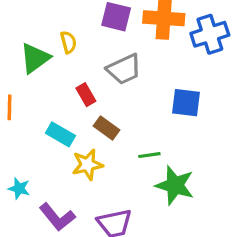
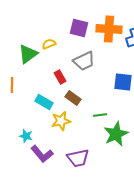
yellow semicircle: (68, 42) -> (49, 44), turned -96
green star: (175, 185) -> (116, 134), turned 30
cyan star: (19, 188) -> (26, 136), moved

